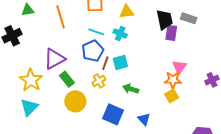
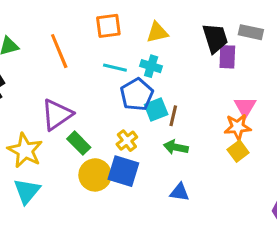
blue pentagon: (93, 51) -> (137, 94), moved
brown line: (105, 63) -> (173, 116), moved
blue square: (113, 114) -> (123, 171), moved
blue triangle: (144, 119) -> (180, 192), moved, turned -32

